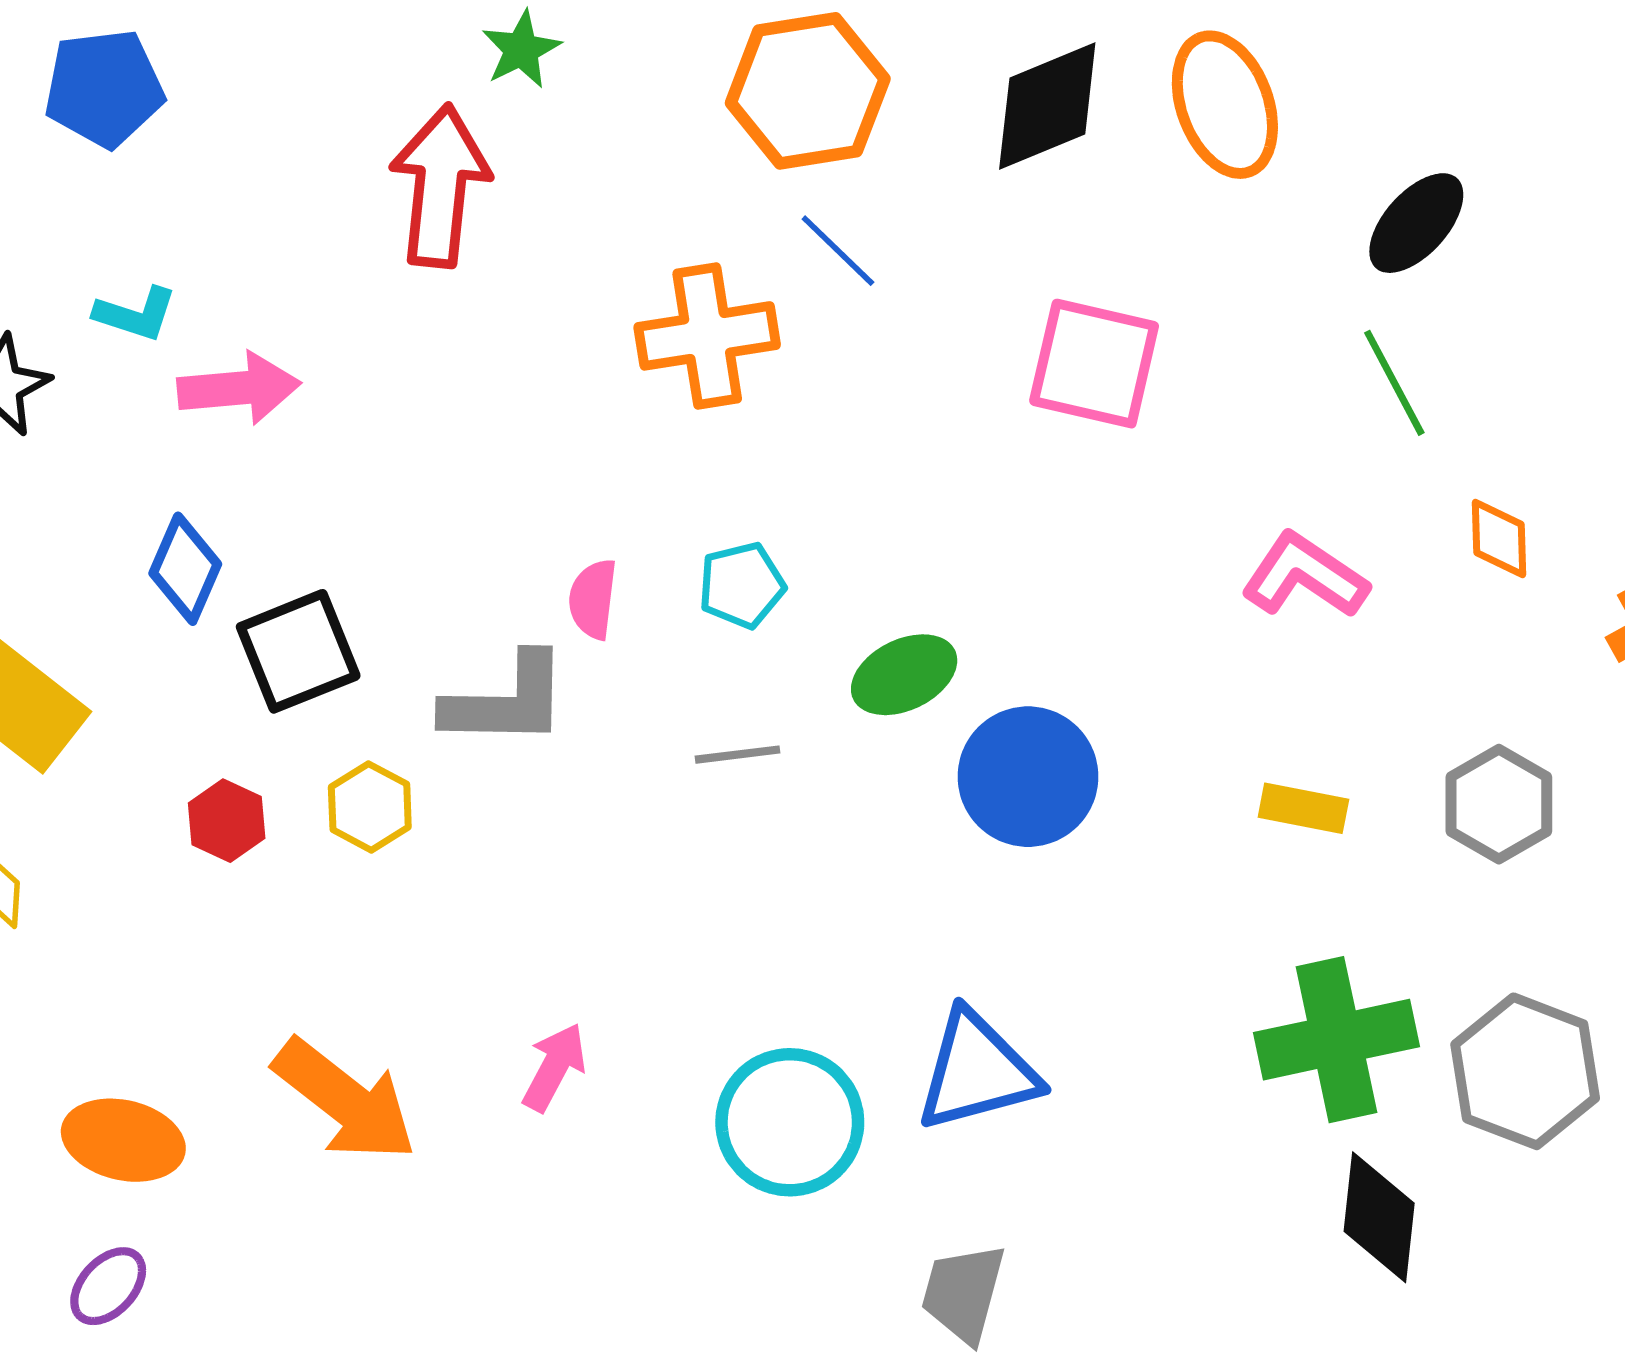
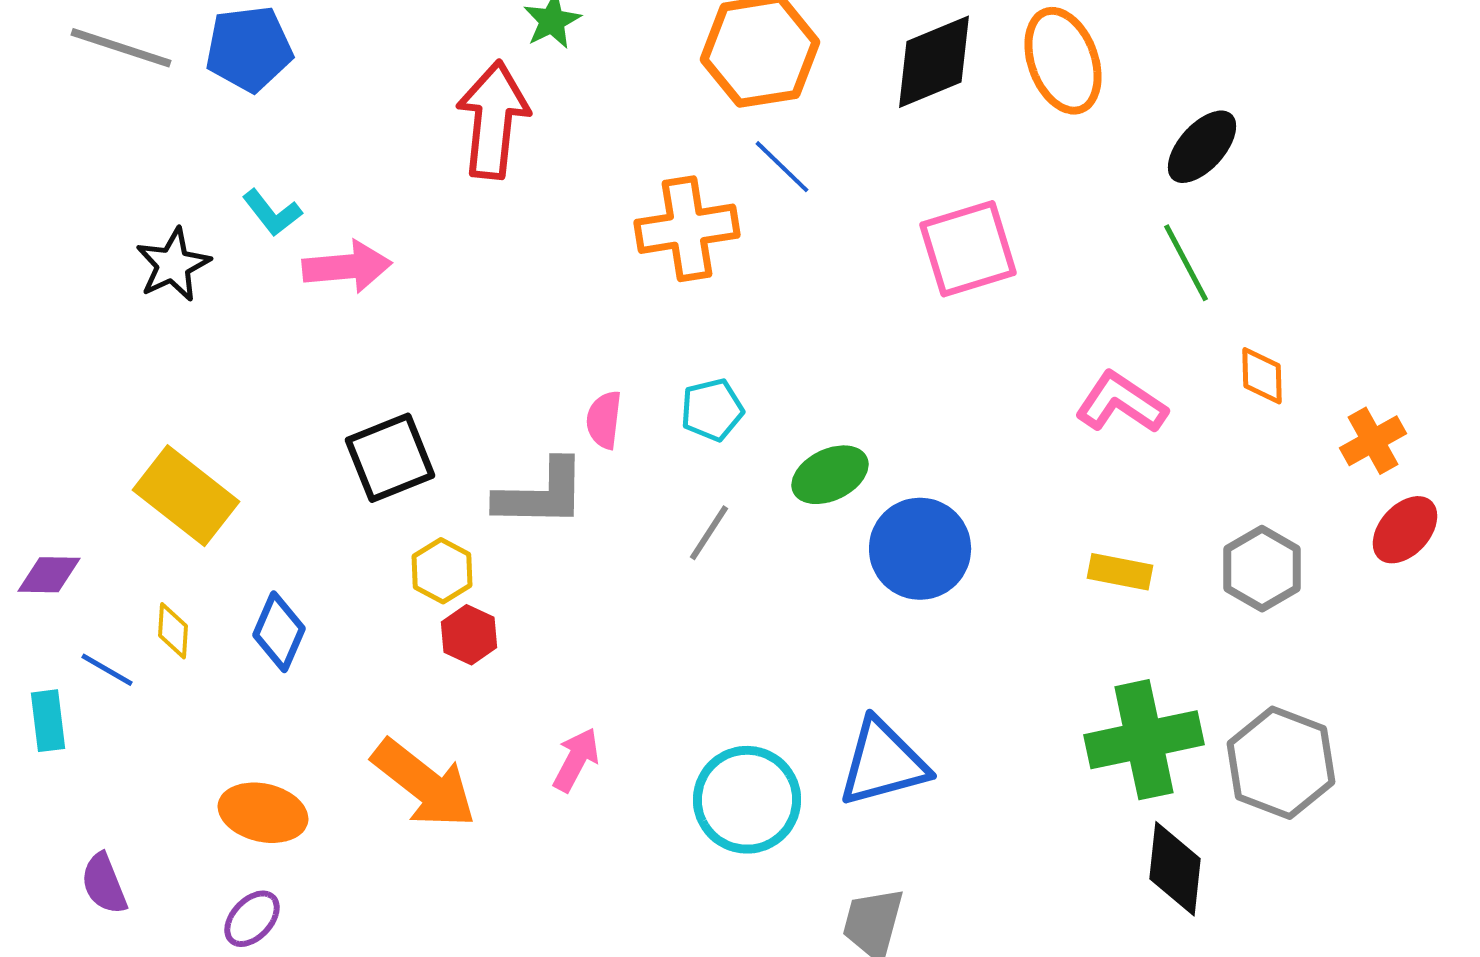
cyan L-shape: (136, 314) -> (272, 213), turned 34
pink square: (1094, 364) -> (968, 249), turned -30
blue diamond: (185, 569) -> (279, 632), moved
gray line: (737, 755) -> (709, 533), turned -50
red hexagon: (227, 821) -> (469, 635), moved

